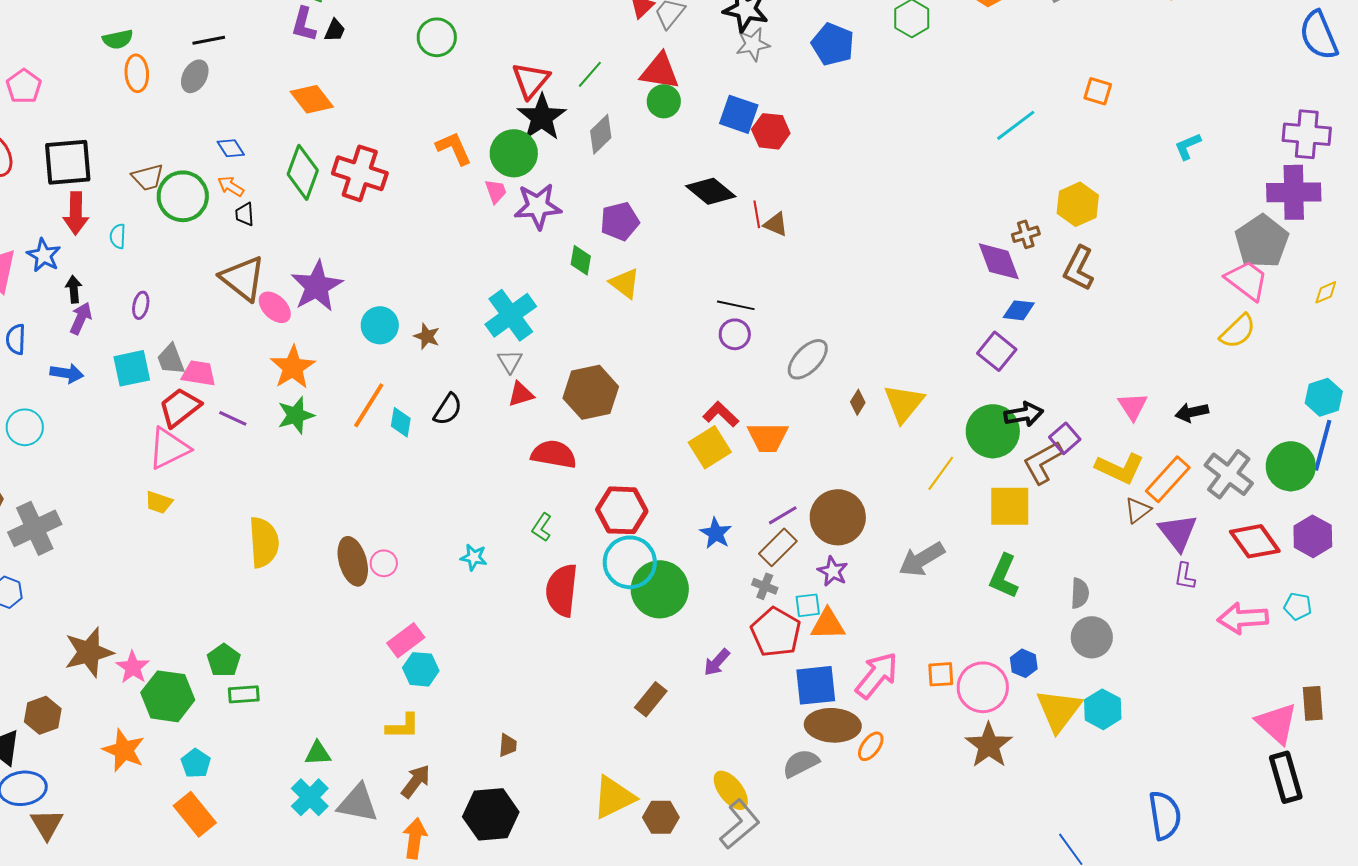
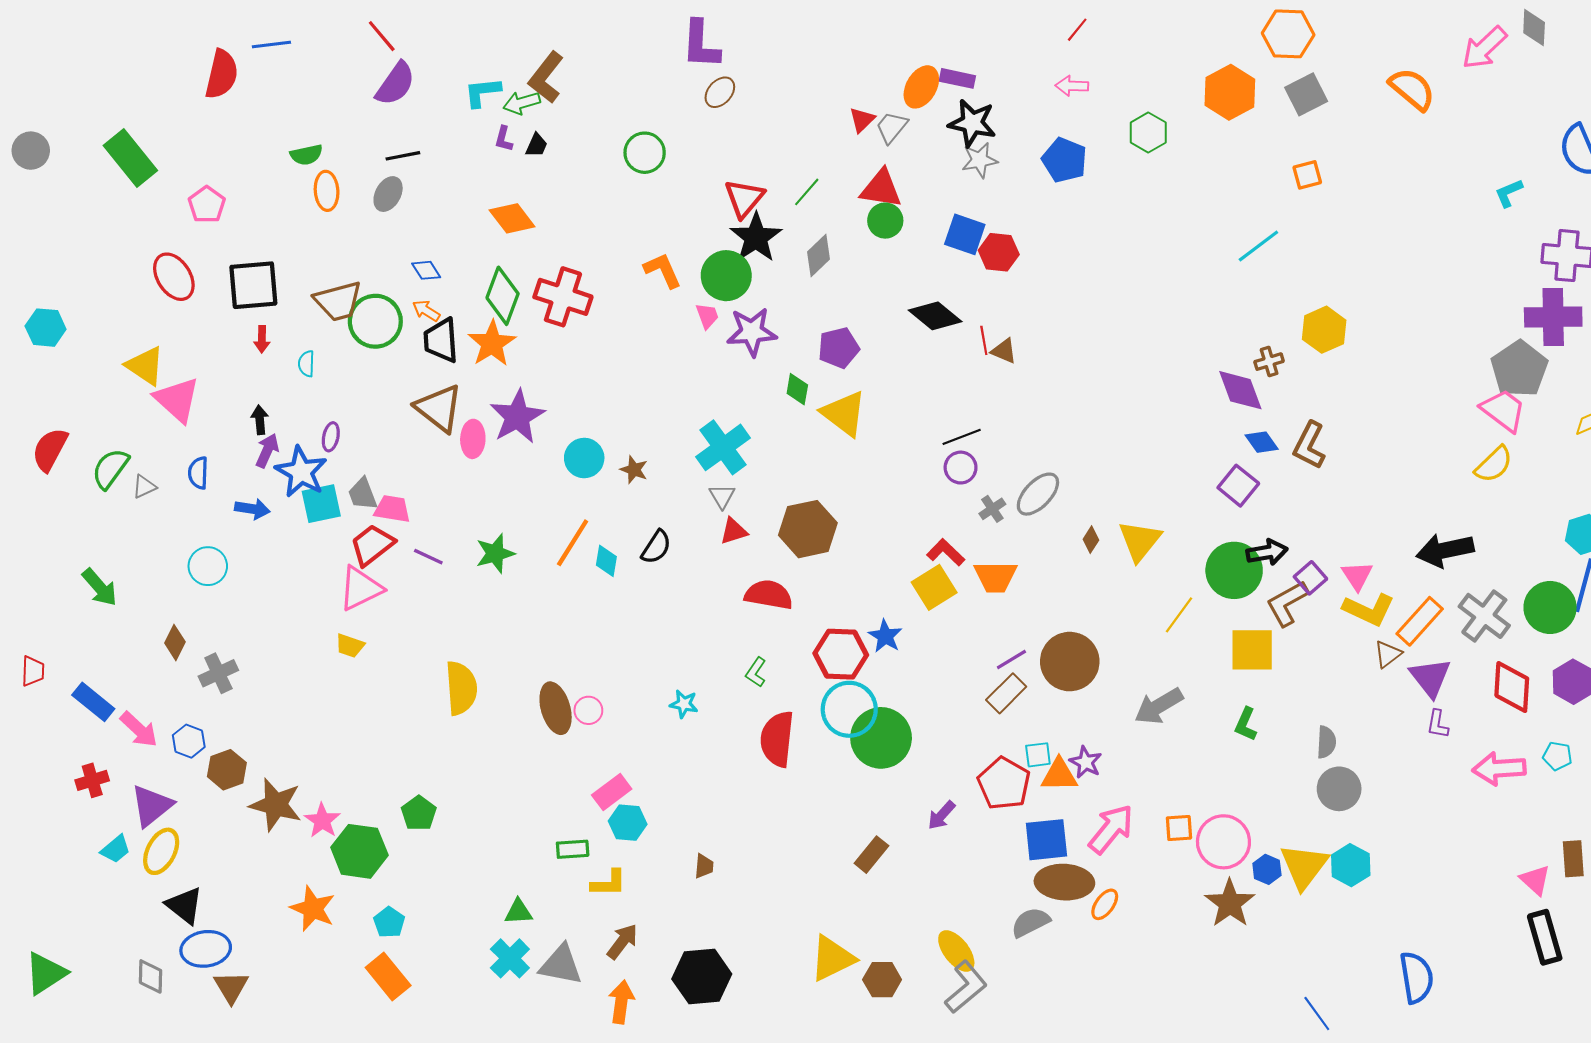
purple L-shape: (304, 24) -> (504, 139), size x0.7
orange square: (1098, 91) -> (1307, 175), moved, turned -32
cyan L-shape: (1188, 146) -> (1509, 193), moved
brown trapezoid: (148, 177) -> (338, 301), size x1.4
red arrow: (76, 213) -> (262, 339), size x0.6
black trapezoid: (245, 214) -> (441, 340), size x1.8
blue star: (44, 255) -> (301, 472), moved, size x1.4
brown L-shape: (1079, 268) -> (1309, 445), moved
yellow triangle: (625, 283) -> (844, 413), size x1.4
black line: (736, 305) -> (962, 437), turned -33
pink ellipse: (275, 307) -> (473, 439), turned 48
blue diamond: (1019, 310) -> (1262, 442), turned 48
orange star: (293, 367) -> (492, 344), moved
pink triangle: (1133, 406) -> (1357, 576), moved
black arrow: (1192, 412) -> (1445, 550), size x1.6
gray cross: (35, 528) -> (218, 673), size x0.7
blue star: (716, 533) -> (885, 636), moved
red diamond: (1255, 541) -> (1512, 687), turned 39
purple star: (833, 571) -> (1086, 762), moved
green L-shape: (1004, 576) -> (1246, 724), size x0.7
gray cross: (765, 586) -> (992, 509), moved, turned 35
brown star: (89, 652) -> (276, 805), turned 30
blue hexagon: (1024, 663) -> (1267, 869), moved
green rectangle: (244, 694) -> (573, 849), moved
brown hexagon: (43, 715) -> (227, 770), moved
pink triangle: (1277, 723) -> (1535, 880), size x0.7
brown trapezoid: (508, 745) -> (704, 866), moved

